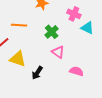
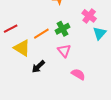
orange line: (19, 25) -> (41, 34), moved, turned -49
cyan triangle: (87, 28) -> (99, 33), turned 32

